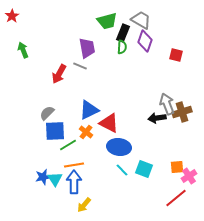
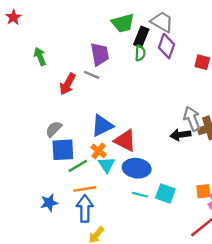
green arrow: (23, 50) -> (40, 56), moved
cyan line: (122, 170) -> (140, 195), turned -32
cyan triangle: (55, 179) -> (107, 165), moved

